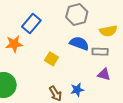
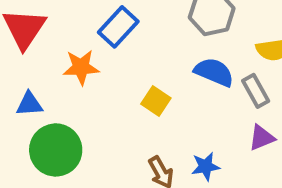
gray rectangle: (100, 52) -> (256, 91), turned 56
purple triangle: (104, 74) -> (262, 138), turned -40

